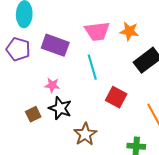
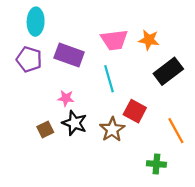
brown star: (85, 134) -> (112, 129), moved

